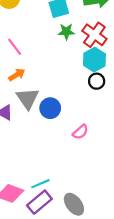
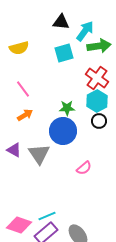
green star: (66, 32) -> (67, 108), moved
gray triangle: (28, 98) -> (39, 154), moved
blue circle: (50, 108) -> (63, 131), moved, size x1.4

